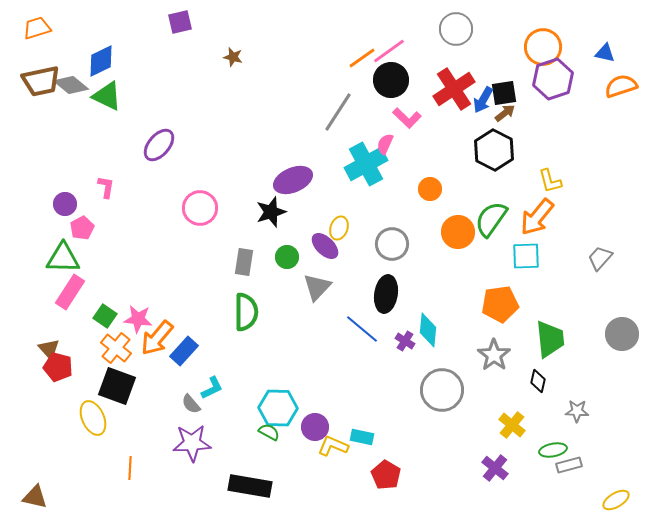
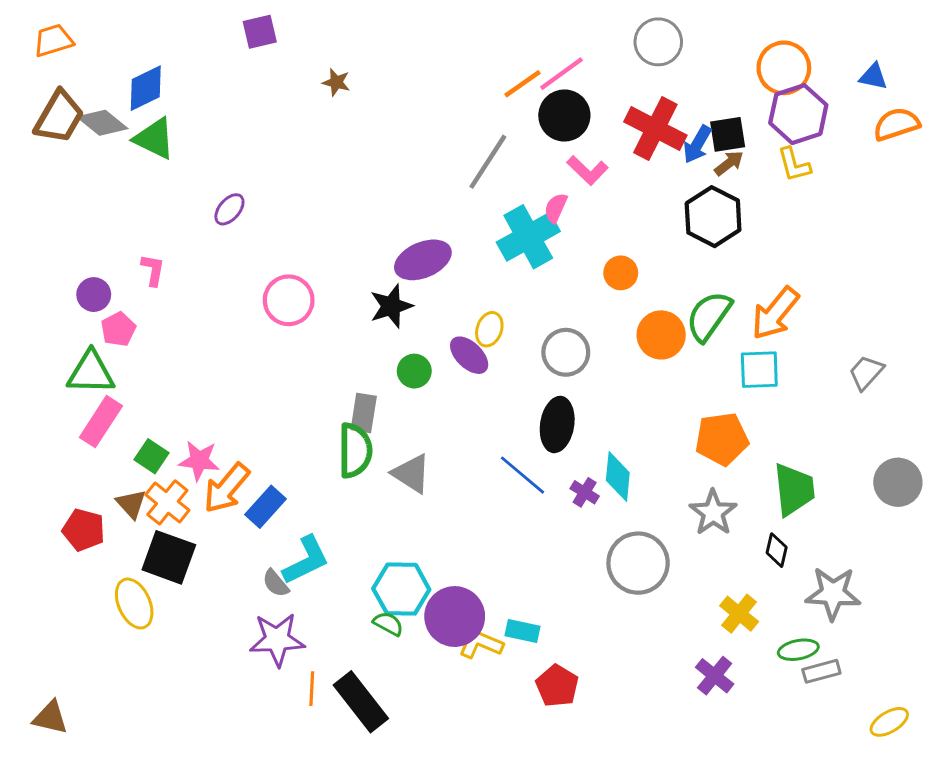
brown trapezoid: (41, 81) -> (59, 117), turned -48
red cross: (454, 89) -> (655, 129), turned -30
purple ellipse: (159, 145) -> (229, 209), size x0.7
yellow L-shape: (550, 181) -> (794, 165), moved
gray rectangle: (244, 262) -> (364, 413), moved
gray triangle: (317, 287) -> (411, 474), moved, turned -40
brown triangle: (49, 349) -> (131, 504), moved
cyan L-shape: (212, 388) -> (306, 560), size x1.5
gray star: (577, 411) -> (833, 593), size x1.6
purple circle: (315, 427) -> (455, 617), size x1.5
orange line: (130, 468) -> (312, 689), moved
black rectangle: (250, 486) -> (361, 702), turned 42

